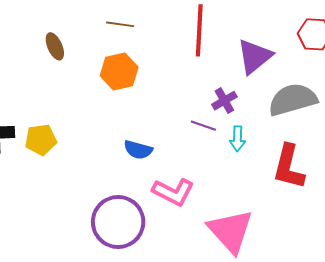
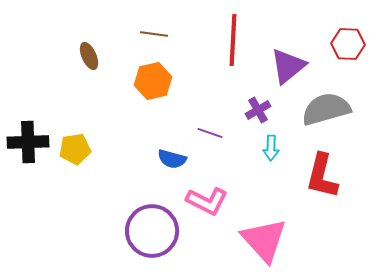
purple line: (203, 126) -> (210, 133), moved

